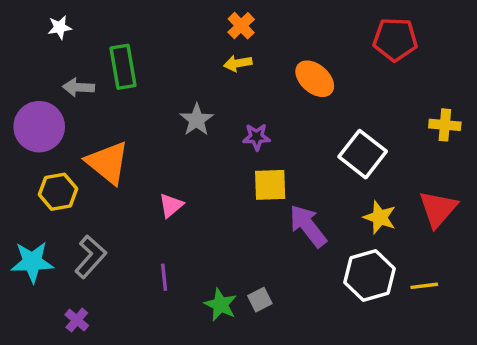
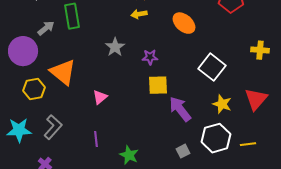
gray arrow: (79, 87) -> (46, 28), turned 138
gray square: (260, 300) -> (183, 151), moved

